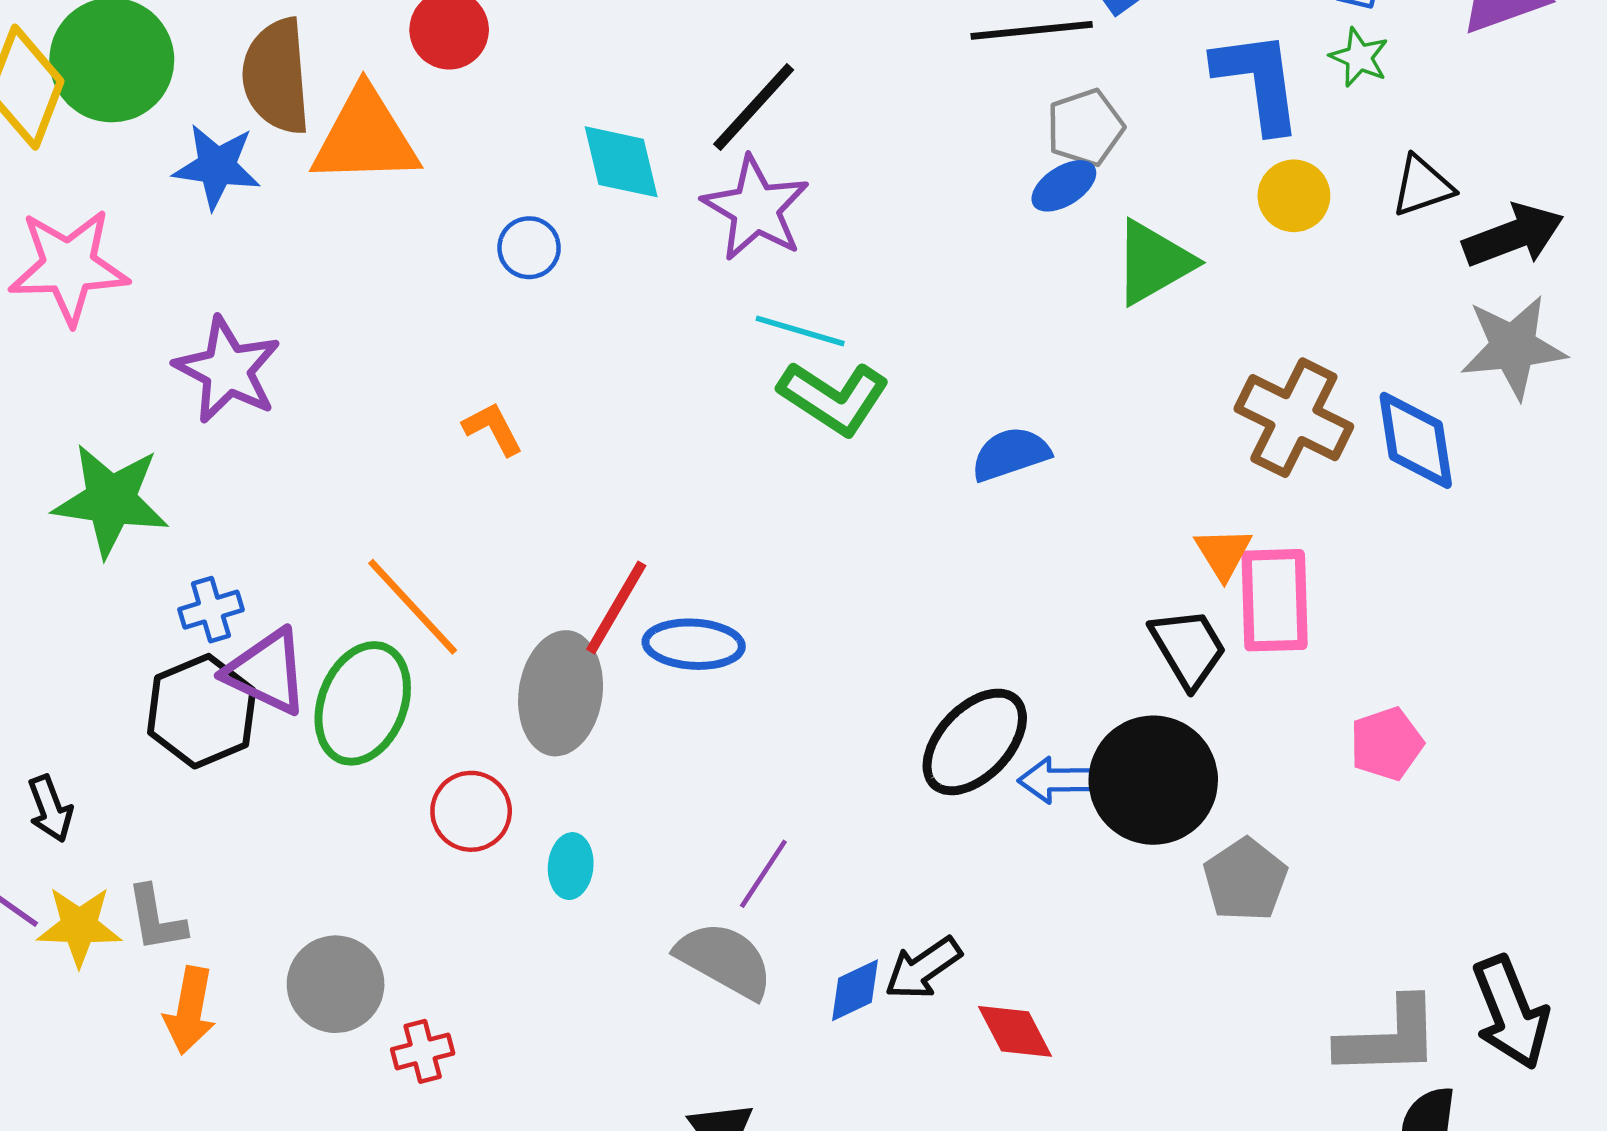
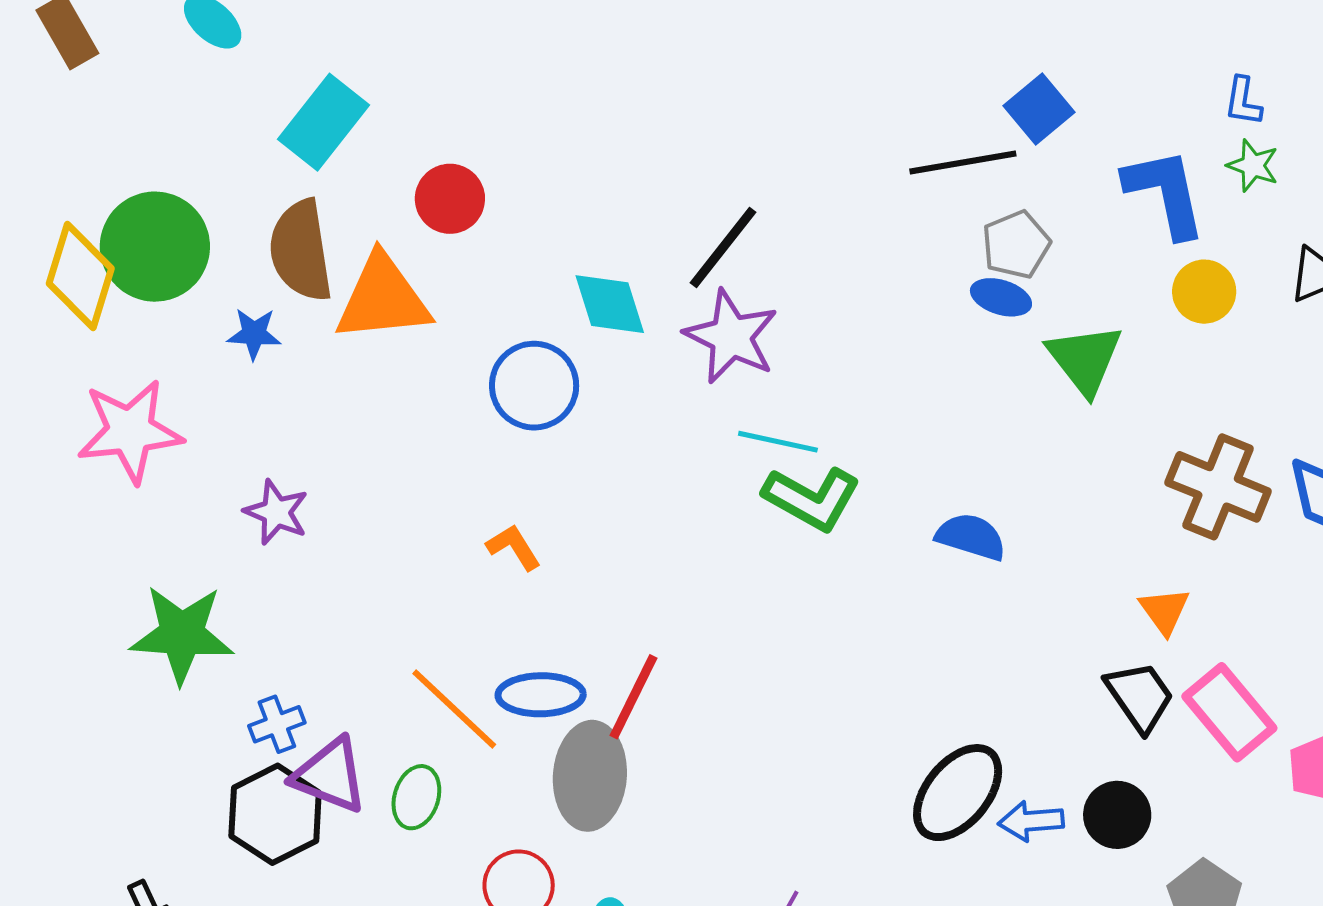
blue star: (217, 166) -> (254, 334), size x0.7
blue ellipse: (1064, 186) -> (1001, 297), turned 54
blue circle: (529, 248) -> (534, 386), size x1.6
green triangle: (1153, 262) -> (1085, 359), turned -34
purple star: (228, 370) -> (276, 512), size x0.7
blue semicircle: (1011, 454) -> (971, 537), turned 40
pink rectangle: (1275, 600) -> (1229, 712), moved, turned -34
blue ellipse: (694, 644) -> (541, 695), moved
green ellipse: (363, 703) -> (416, 797), size x0.6
black circle: (1153, 780) -> (1117, 815), size x0.6

